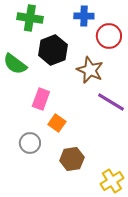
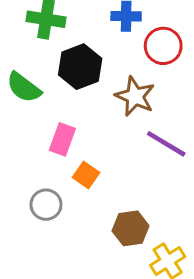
brown hexagon: (72, 159) -> (131, 228), moved

